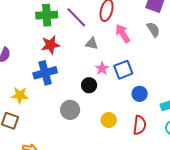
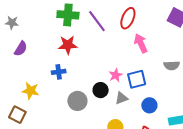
gray semicircle: (153, 29) -> (172, 65), moved, turned 112
gray triangle: (92, 44) -> (121, 98), moved, turned -40
blue cross: (45, 73) -> (59, 72), size x0.6
gray circle: (70, 110) -> (77, 101), moved

